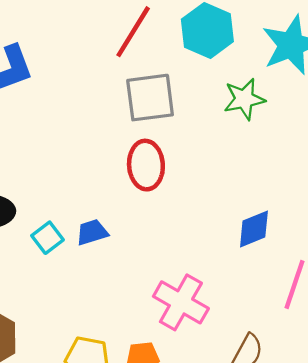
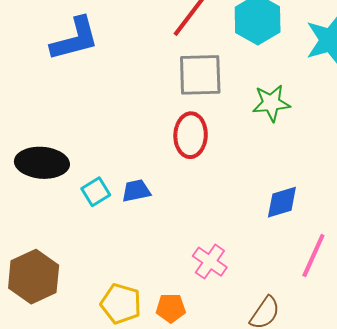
green star: (244, 99) -> (271, 103), moved
pink cross: (181, 302) -> (210, 262), size x0.7

